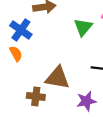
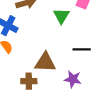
purple star: (86, 101) -> (73, 79), turned 30

